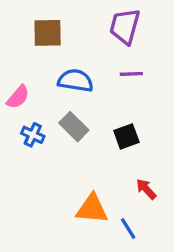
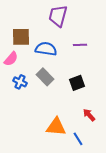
purple trapezoid: (125, 26) -> (58, 16), moved
brown square: (48, 33) -> (21, 37), moved

